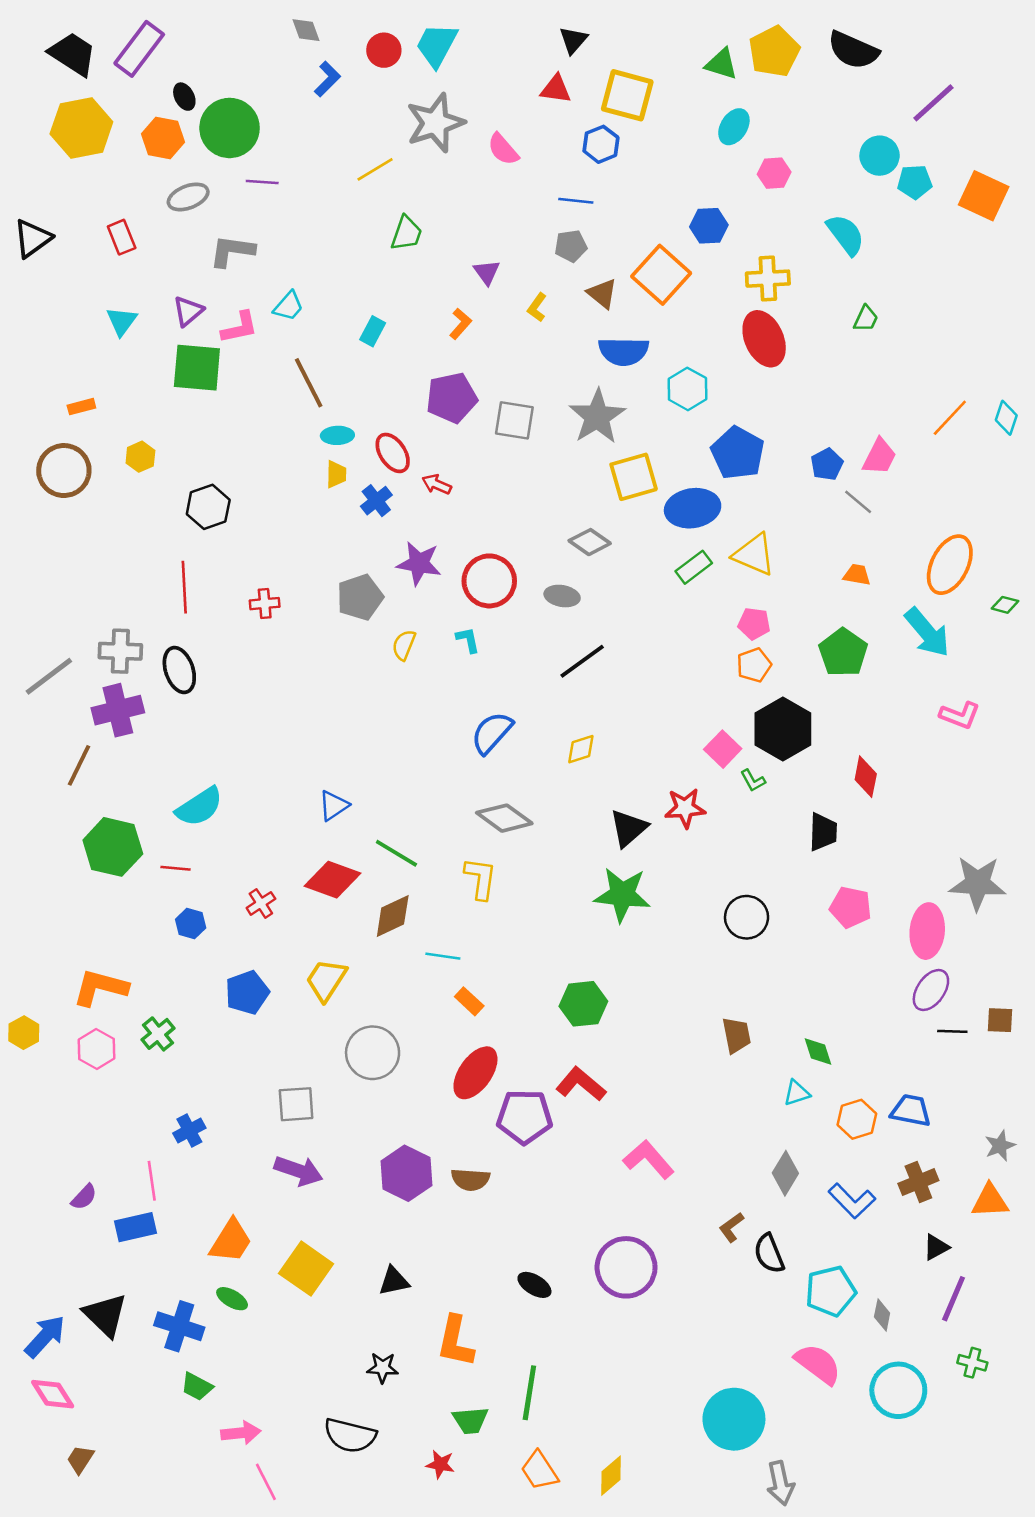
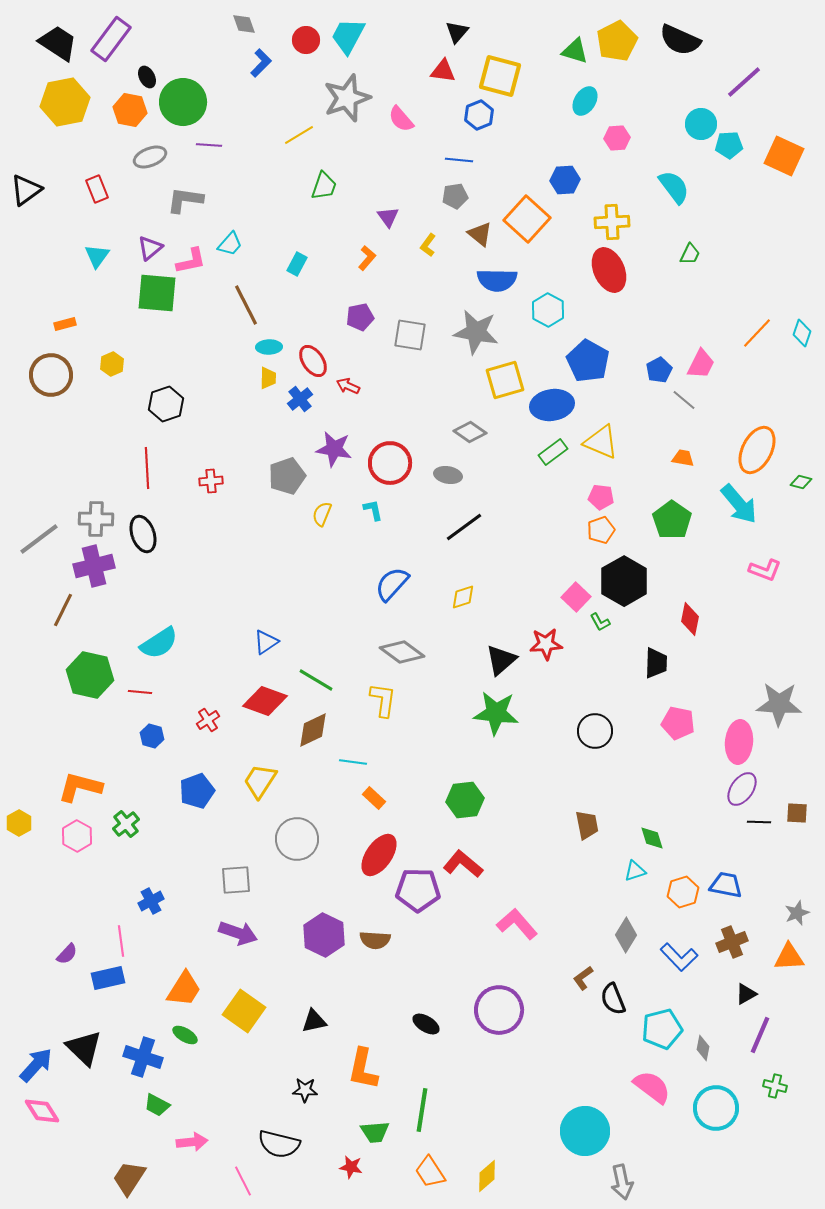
purple pentagon: (452, 398) -> (360, 317), size x0.7
gray star: (597, 417) -> (476, 332), turned -30
brown trapezoid: (80, 1459) -> (129, 1178), moved, size x1.5
pink line: (266, 1482) -> (243, 1181), moved

